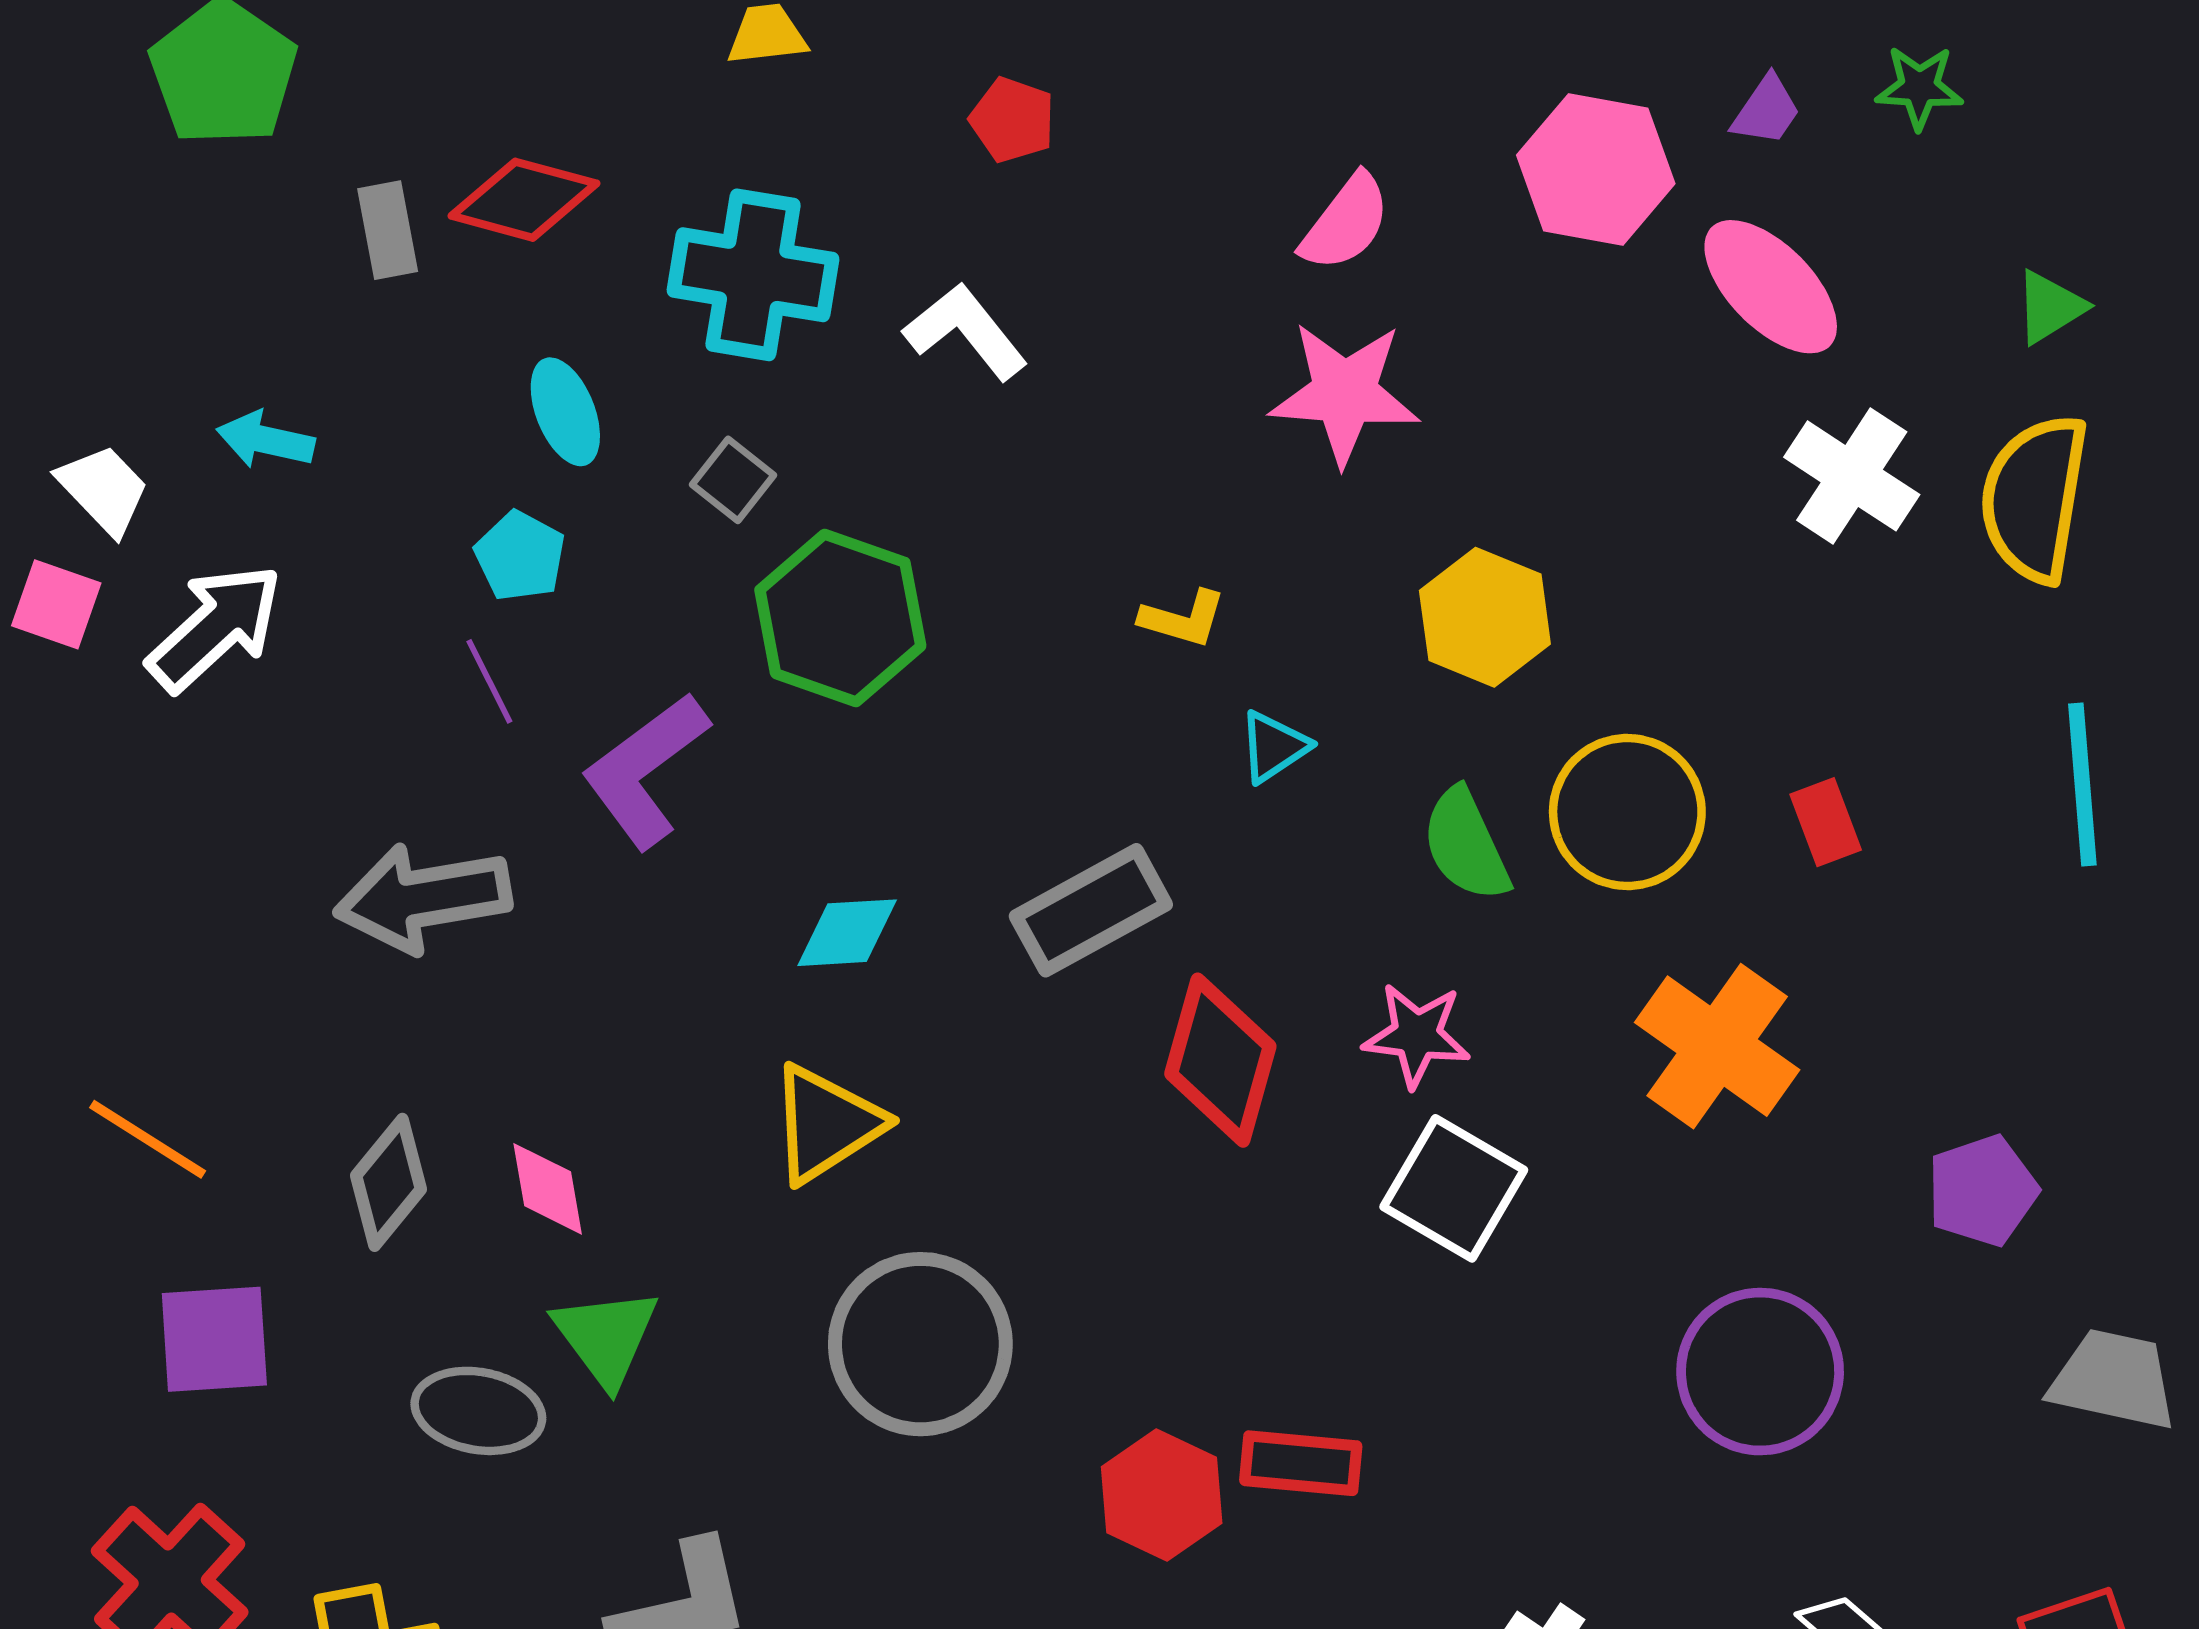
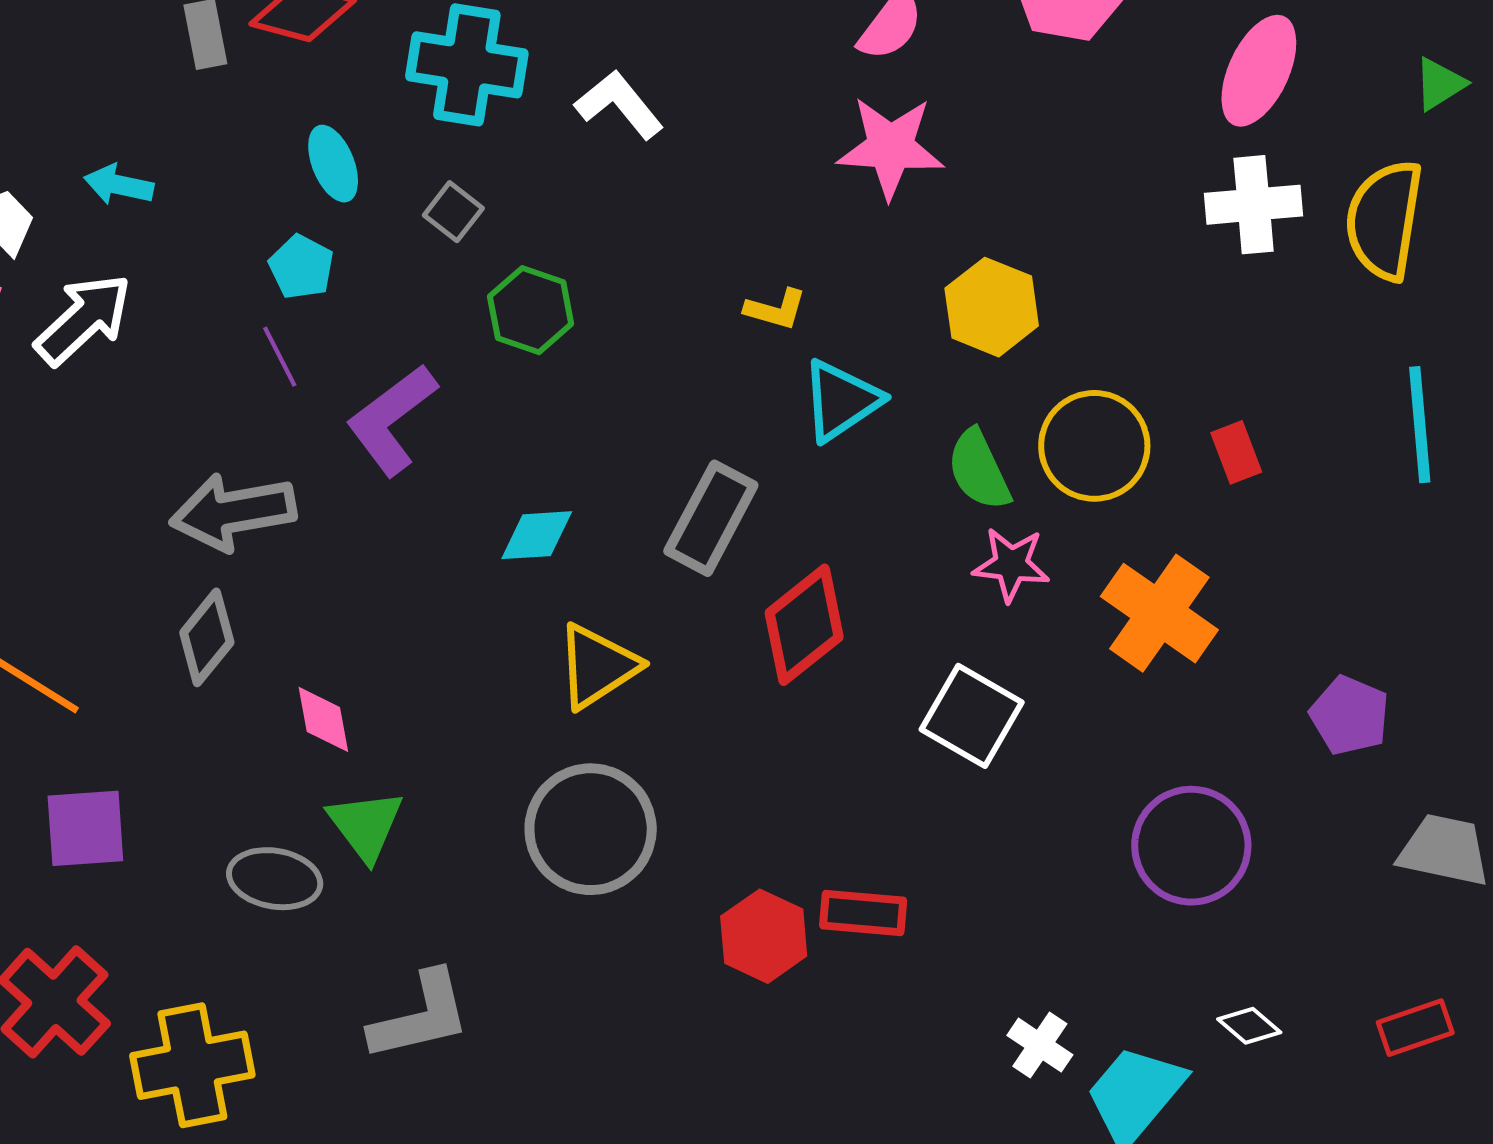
pink ellipse: (1771, 287) -> (1259, 71), moved, turned 70
green triangle: (2050, 307) -> (1440, 84), moved
white cross: (1852, 476) -> (1254, 205), turned -38
green hexagon: (840, 618) -> (531, 310), size x0.7
cyan triangle: (1274, 747) -> (841, 400), size x1.6
gray rectangle: (1091, 910) -> (711, 518), turned -33
pink star: (1417, 1035) -> (1011, 564), moved
red diamond: (1220, 1060) -> (804, 625), turned 36
yellow triangle: (826, 1124) -> (597, 666), moved
gray diamond: (388, 1182) -> (207, 637), moved
purple pentagon: (1982, 1191) -> (1350, 715), turned -30

